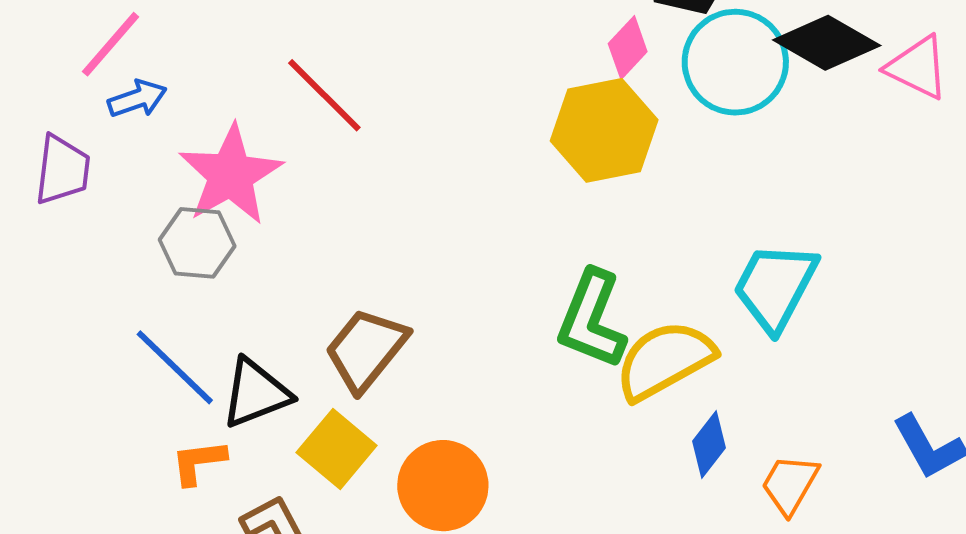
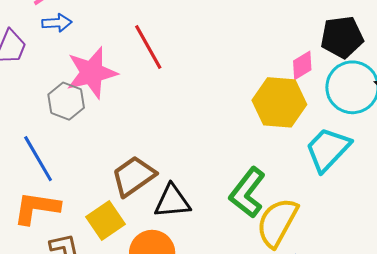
cyan trapezoid: (775, 287) -> (328, 149), moved
yellow semicircle: (665, 360) -> (277, 222), turned -48
black triangle: (256, 393) -> (172, 201), moved
orange L-shape: (199, 462) -> (37, 208), size x1.6

